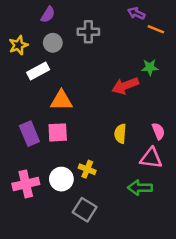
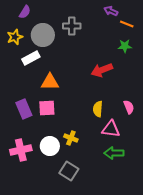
purple semicircle: (48, 15) -> (25, 12), moved
gray circle: (53, 43) -> (43, 35), size x1.5
green star: (150, 67) -> (125, 46), moved
pink triangle: (151, 158) -> (111, 129), moved

